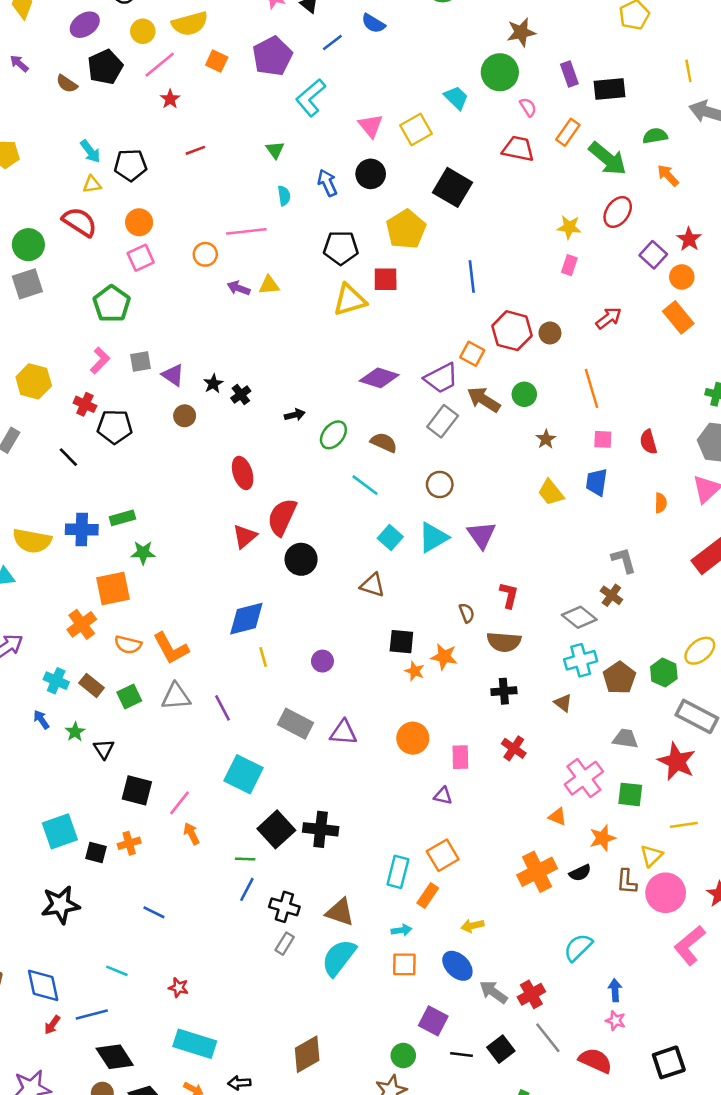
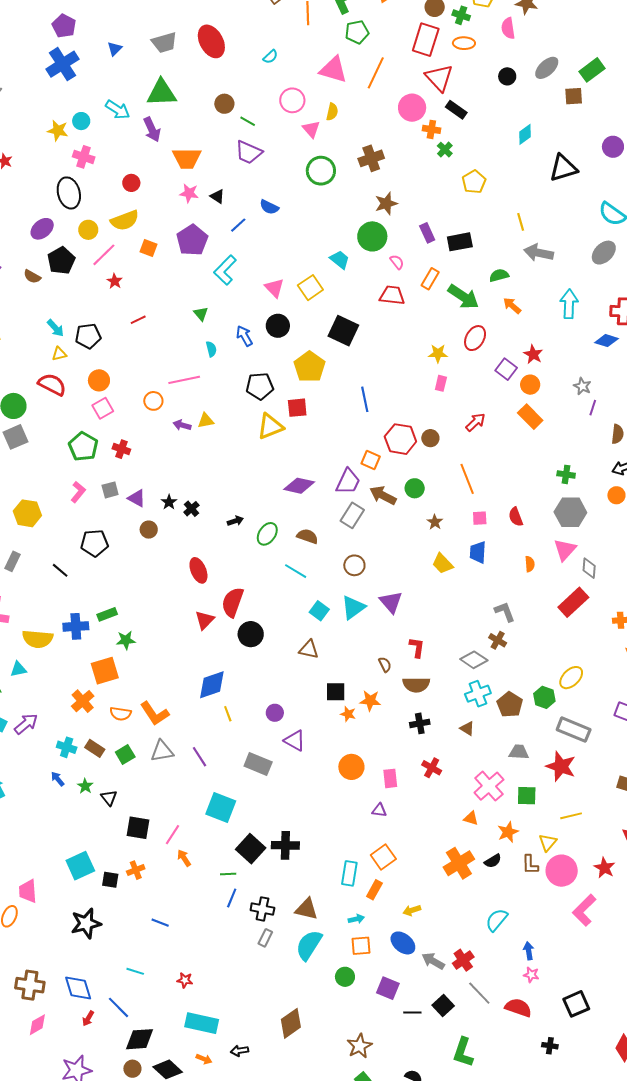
purple trapezoid: (441, 378) -> (348, 482), turned -32
red cross: (85, 404) -> (121, 449), moved
purple triangle: (343, 733) -> (295, 741), moved, turned 30
blue line: (92, 1014) -> (118, 1007), turned 65
green circle: (403, 1055) -> (345, 977), moved
black diamond: (115, 1057) -> (140, 1039), turned -56

